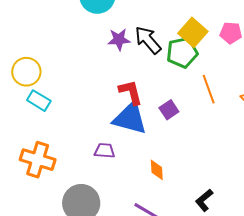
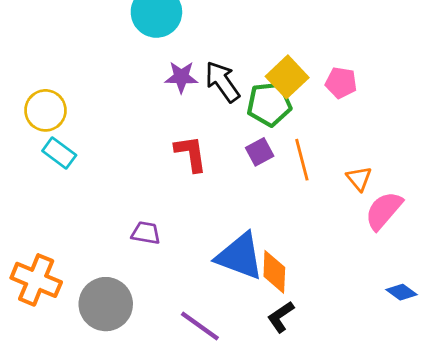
purple square: (169, 110) -> (260, 152), moved
blue triangle: (130, 118) -> (240, 256), moved
orange cross: (38, 160) -> (36, 280), moved
orange diamond: (157, 170) -> (274, 272), moved, size x1.4

